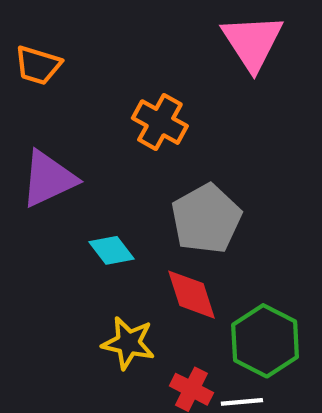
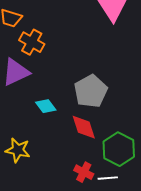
orange cross: (160, 122) -> (32, 42), moved
yellow star: (128, 343) -> (18, 150), moved

